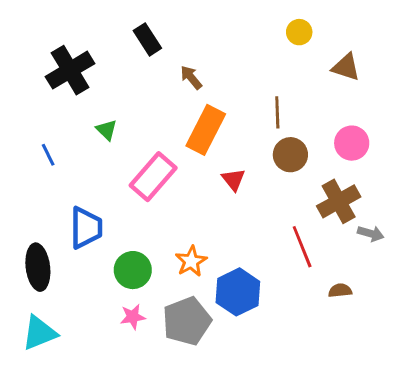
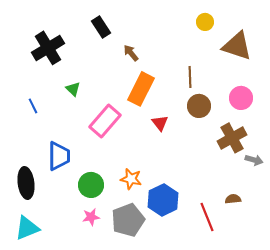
brown triangle: (346, 67) -> (237, 46), size x1.5
red line: (302, 247) -> (207, 217), moved
orange star: (191, 261) -> (131, 179), turned -30

